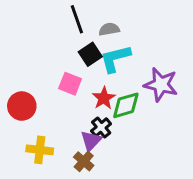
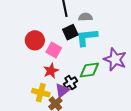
red star: (104, 98) -> (51, 71), moved
red circle: (22, 106) -> (35, 40), moved
yellow cross: (40, 150) -> (41, 93), moved

